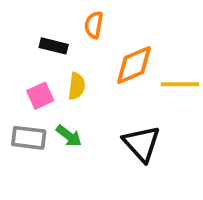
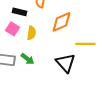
yellow line: (180, 84) -> (85, 44), moved
pink square: (40, 96) -> (12, 29), moved, turned -32

